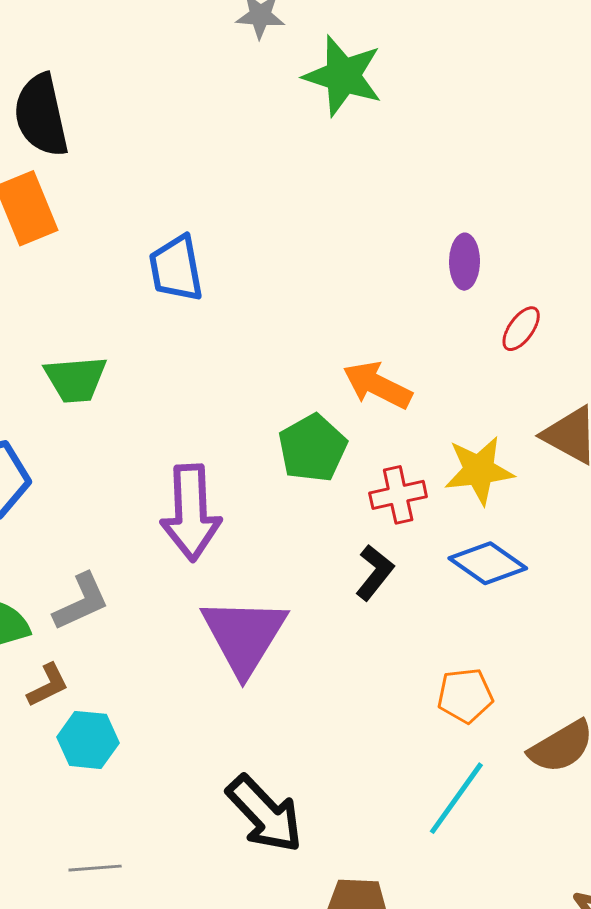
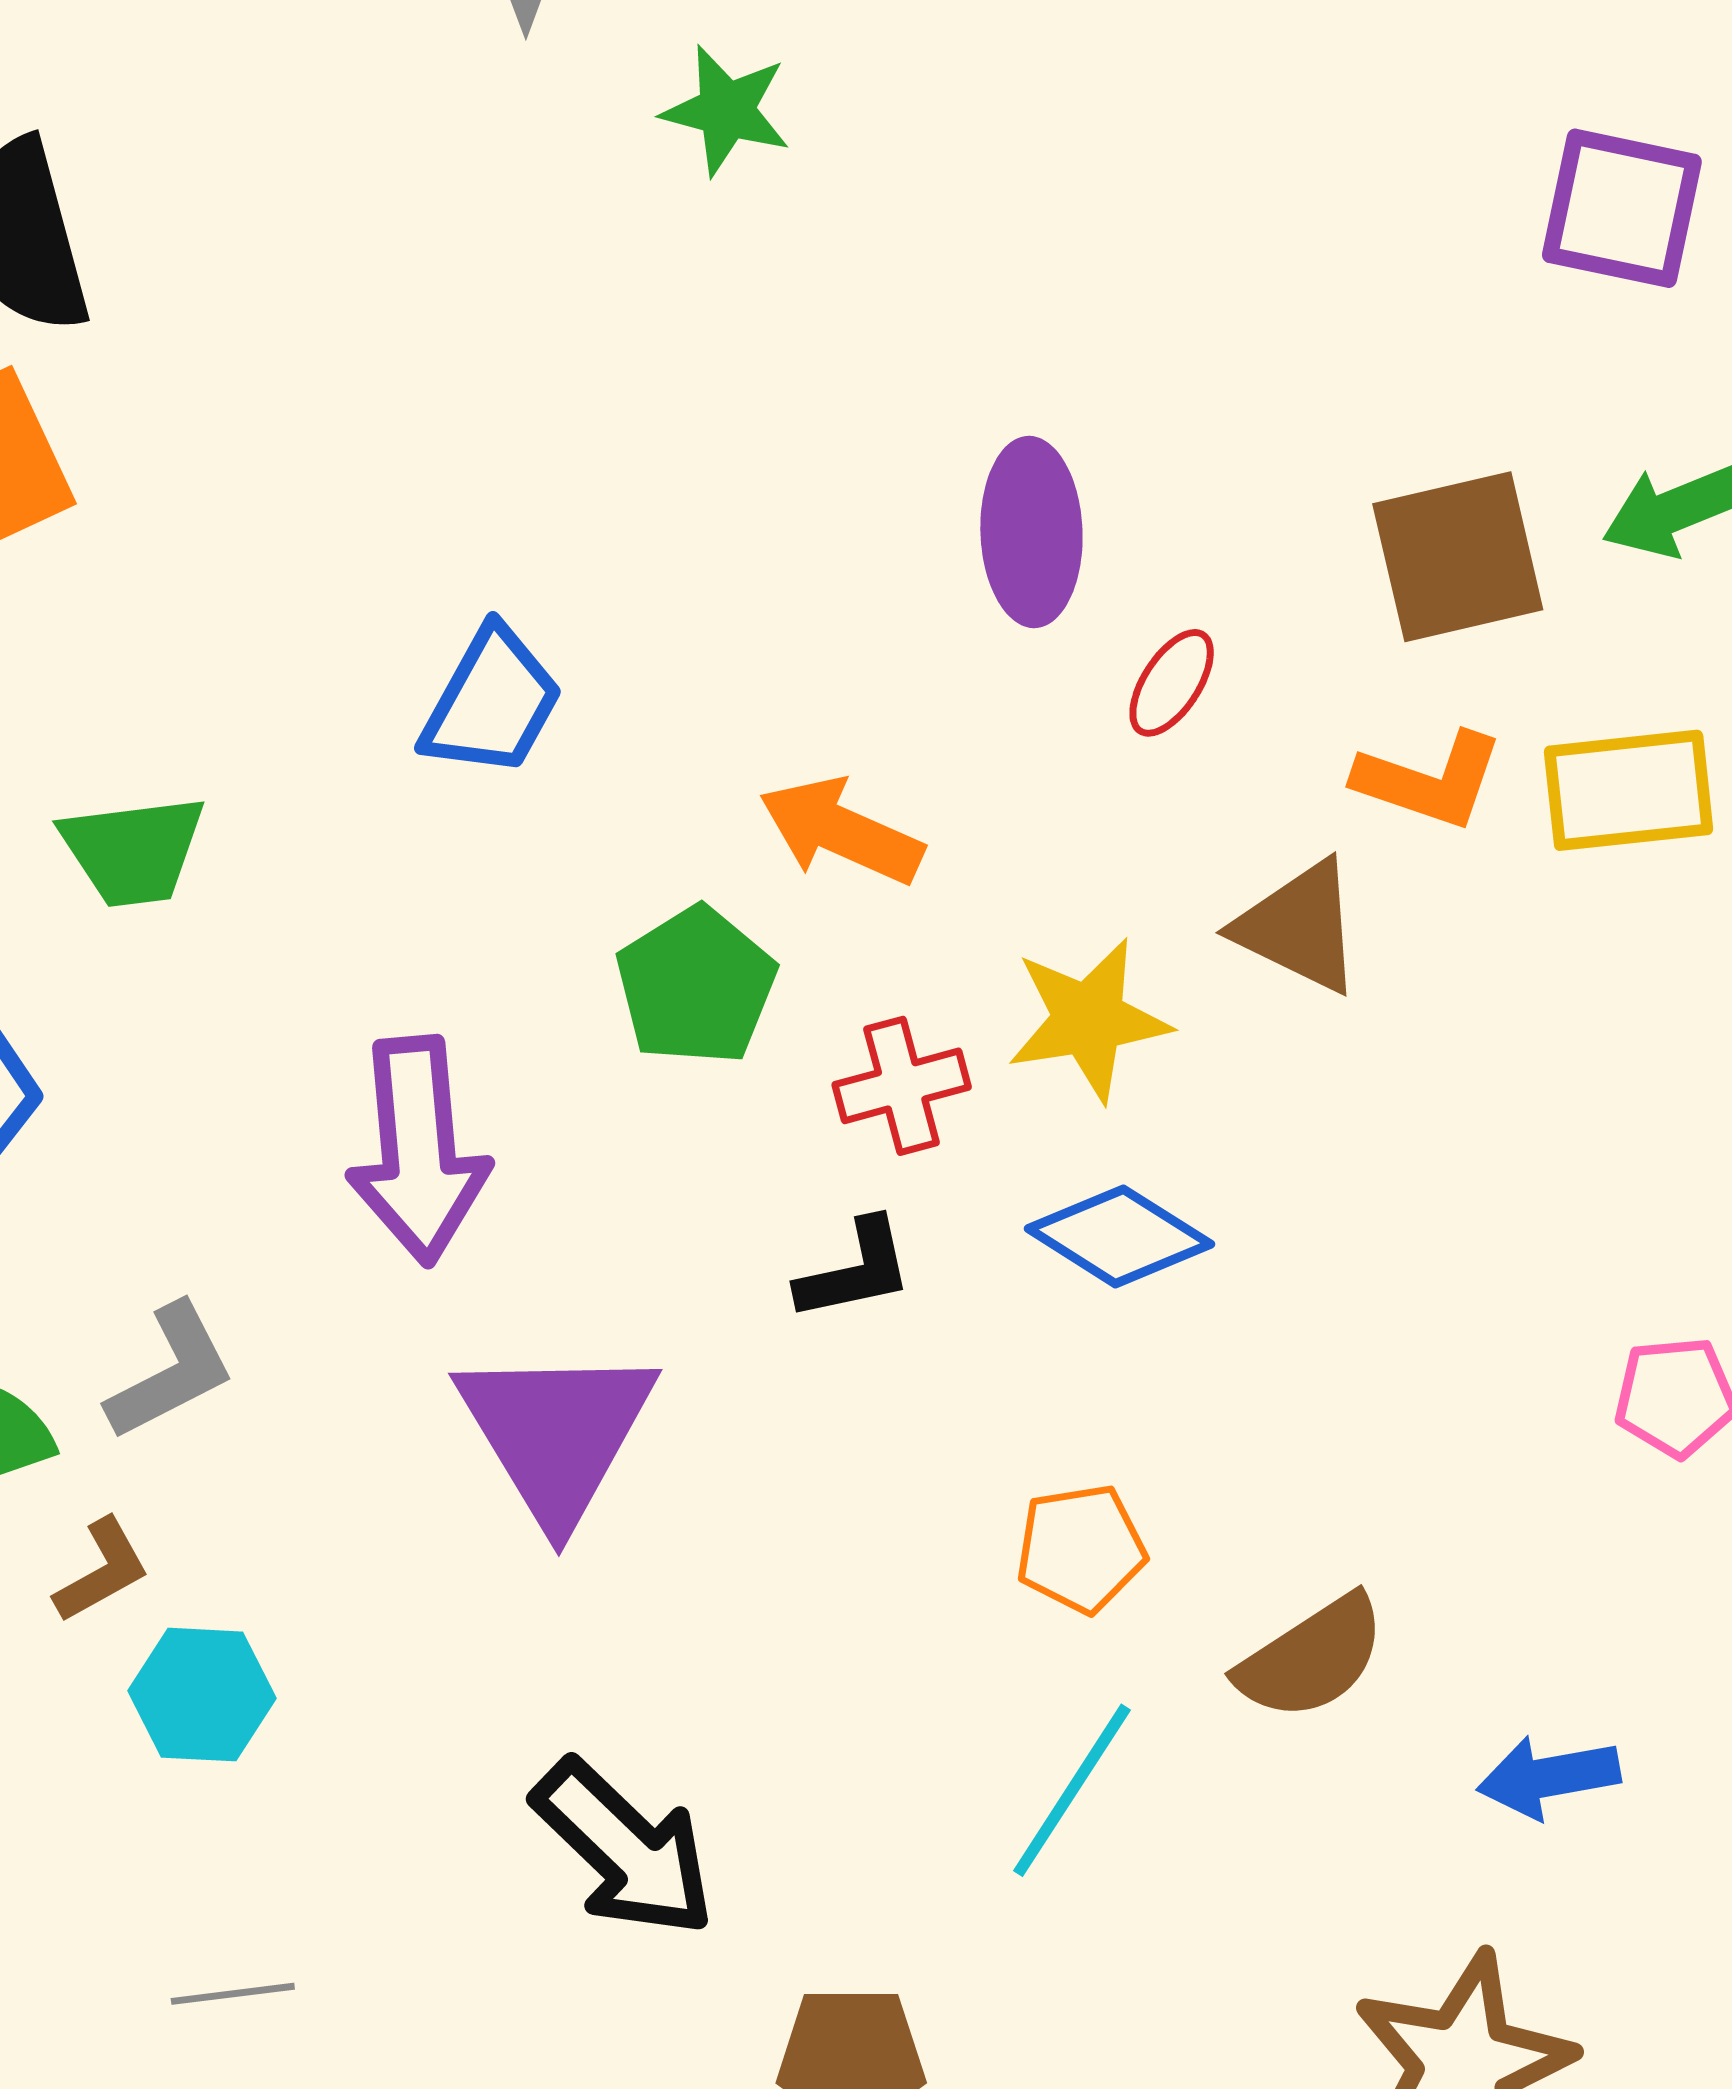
green star: (343, 76) -> (726, 110), size x0.7
purple ellipse: (464, 262) -> (1031, 532), size x1.4
blue trapezoid: (176, 268) -> (492, 702), moved, turned -138
black L-shape: (375, 572) -> (855, 1270), turned 42

